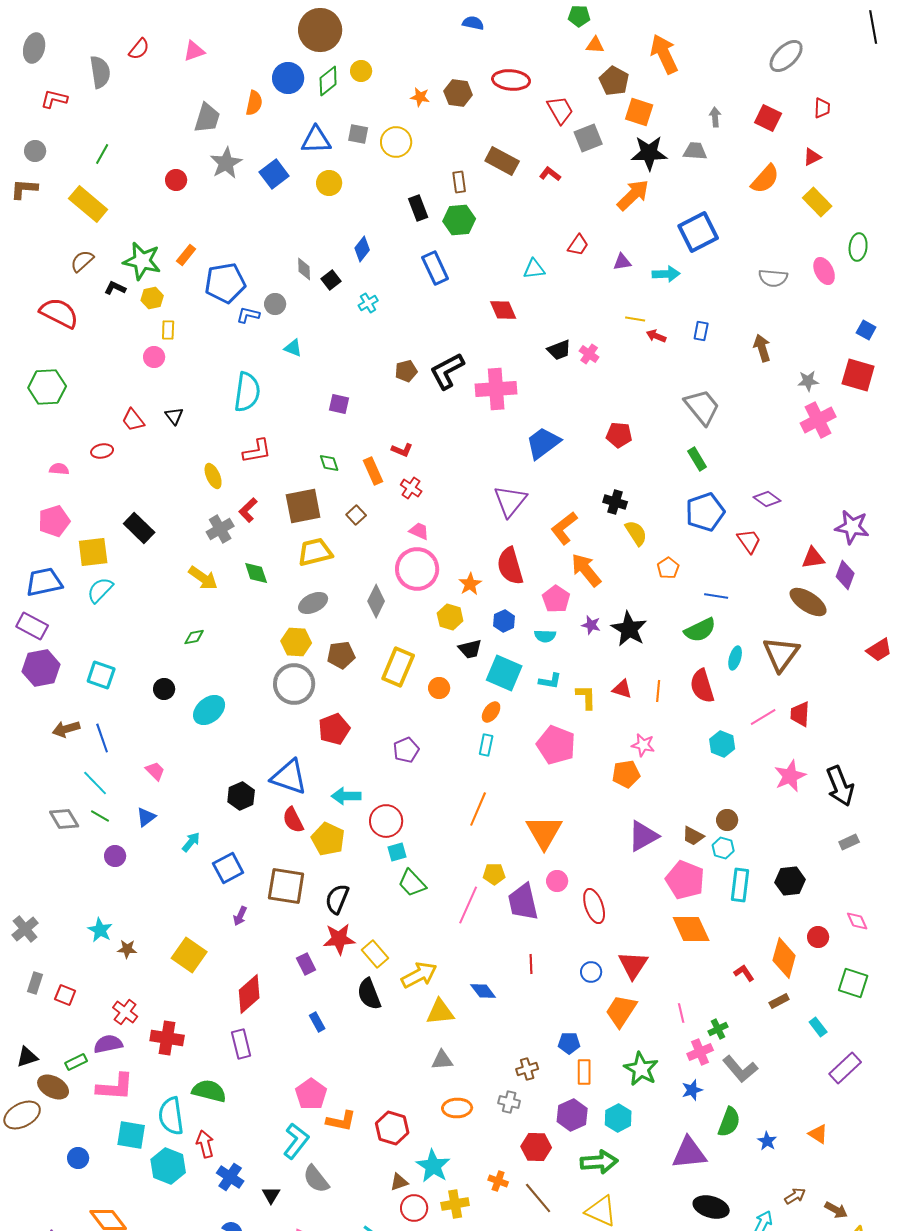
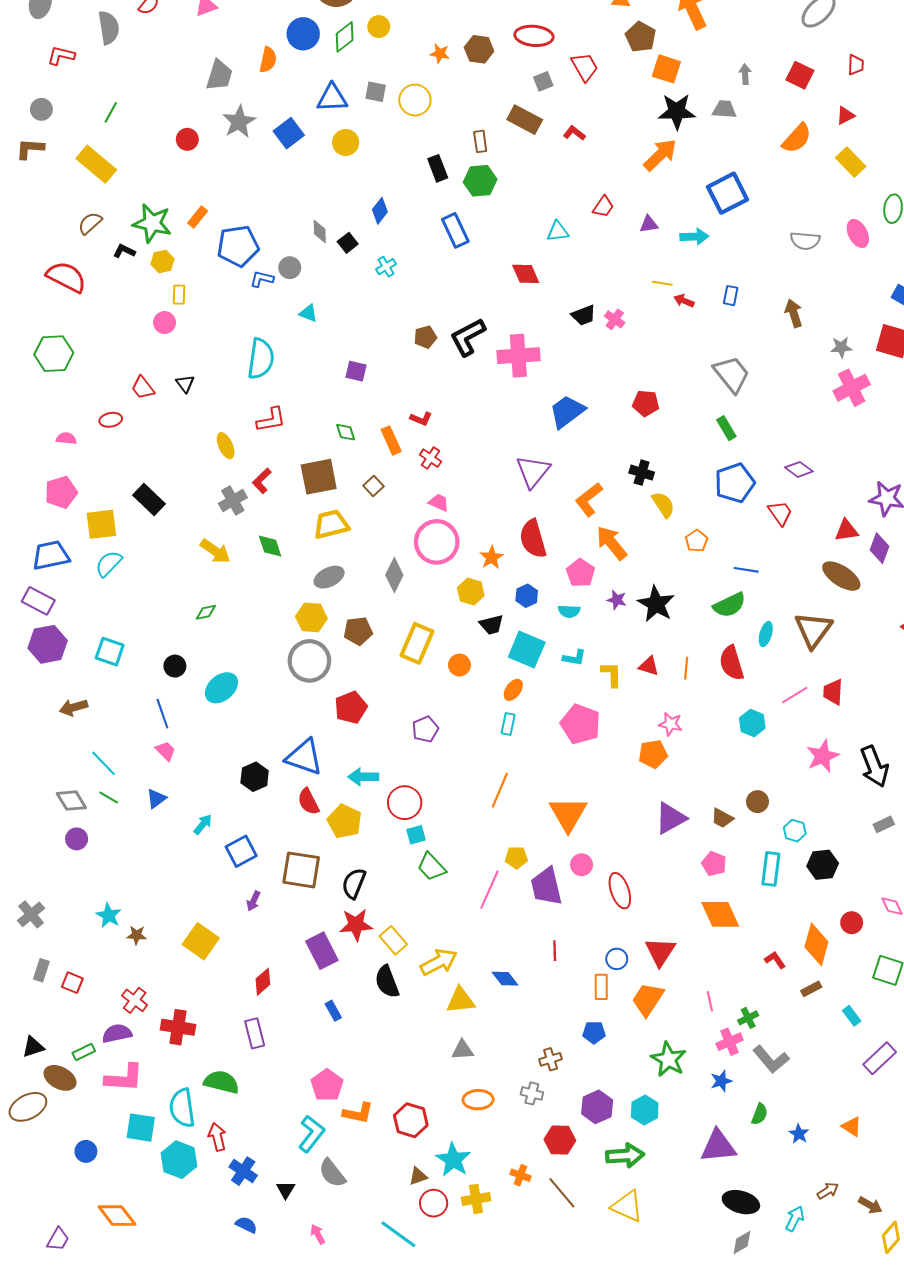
gray square: (588, 138) -> (543, 81), moved, size x0.7
blue line: (102, 738) -> (162, 714), moved
cyan hexagon: (723, 848) -> (795, 831), moved
purple circle: (115, 856) -> (77, 839), moved
pink pentagon: (685, 880) -> (714, 864), size x0.6
purple rectangle: (306, 964) -> (322, 951), size x1.6
red diamond: (249, 994) -> (263, 982), size x0.7
orange rectangle: (584, 1072) -> (601, 987), moved
green semicircle: (729, 1122) -> (760, 1114), size x0.7

